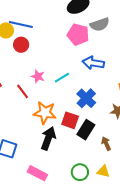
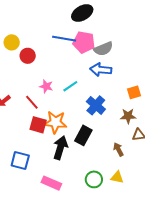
blue line: (21, 24) -> (64, 39), moved
gray semicircle: (100, 24) -> (103, 49), moved
red square: (70, 120) -> (38, 125), moved
black rectangle: (86, 130) -> (83, 135), moved

